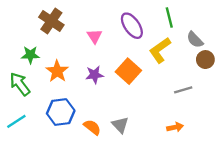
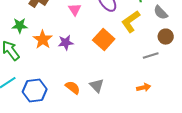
brown circle: (205, 60) -> (166, 37), moved
purple star: (95, 75) -> (66, 43), moved
blue hexagon: (61, 112) -> (35, 91), moved

